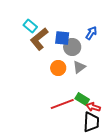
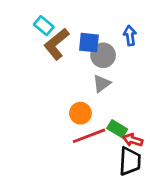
blue arrow: (91, 33) -> (130, 36), turned -40
gray triangle: (79, 67) -> (102, 84), moved
orange circle: (58, 68) -> (80, 113), moved

